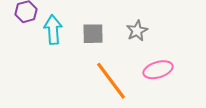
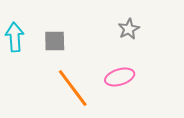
gray star: (137, 31) -> (129, 29), moved

